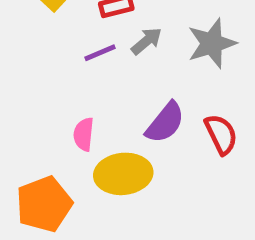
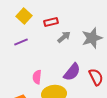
purple line: (100, 53) -> (21, 42), moved

